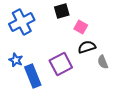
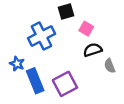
blue cross: (22, 22) -> (42, 36), moved
purple square: (61, 64) -> (65, 84), moved

